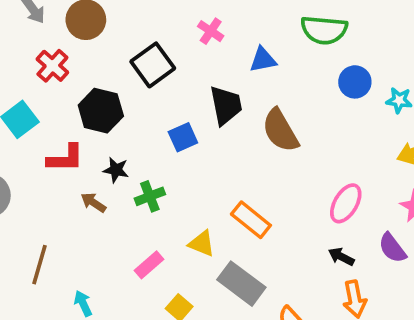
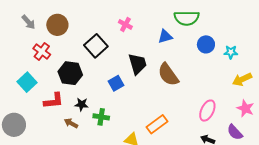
blue triangle: (263, 60) -> (165, 36), moved
green cross: (150, 196) -> (101, 117), turned 35
orange rectangle: (251, 220) -> (157, 124), turned -70

